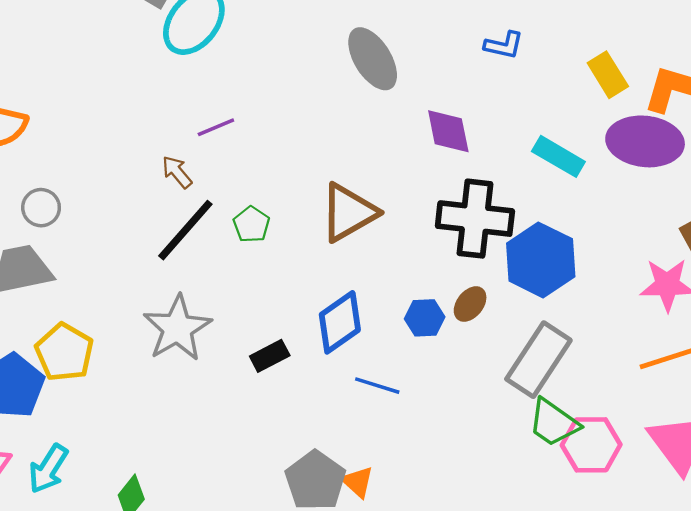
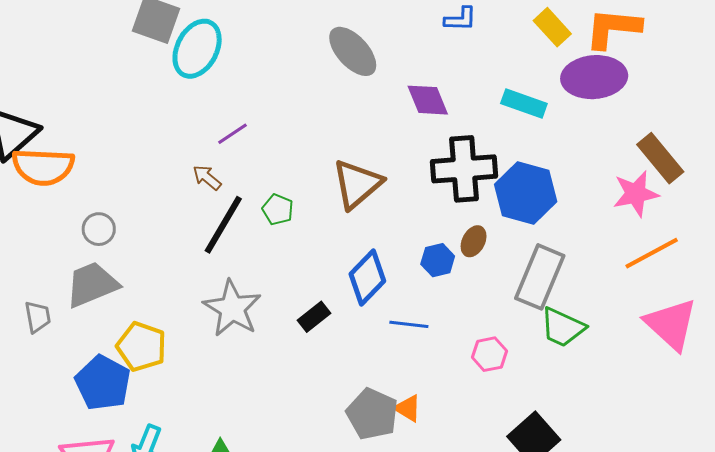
pink hexagon: (591, 445) -> (489, 354), moved, size x0.7

